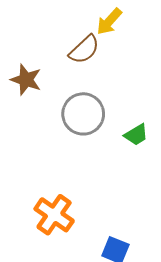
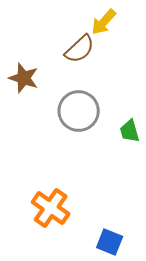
green trapezoid: (136, 135) -> (130, 131), turned 105

